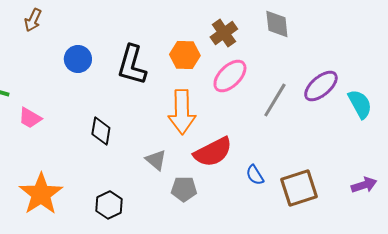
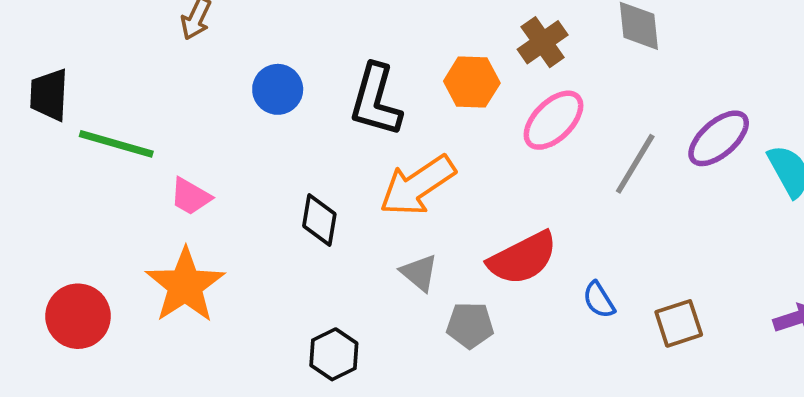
orange arrow: (182, 112) -> (417, 186), moved, turned 57
brown square: (299, 188) -> (679, 323), size x0.7
orange star: (41, 194) -> (185, 285), moved

